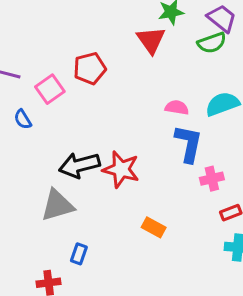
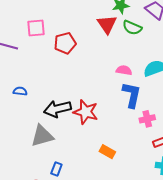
green semicircle: (212, 43) -> (132, 28), moved, turned 42
pink square: (50, 89) -> (36, 28), moved, turned 30
blue semicircle: (23, 119) -> (20, 91), moved, turned 128

